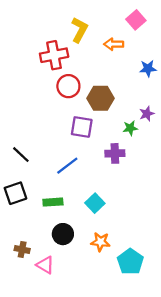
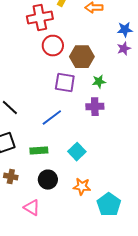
purple star: (147, 114) -> (124, 49), moved
green star: (130, 128) -> (99, 82), moved
brown cross: (22, 250) -> (11, 177), moved

